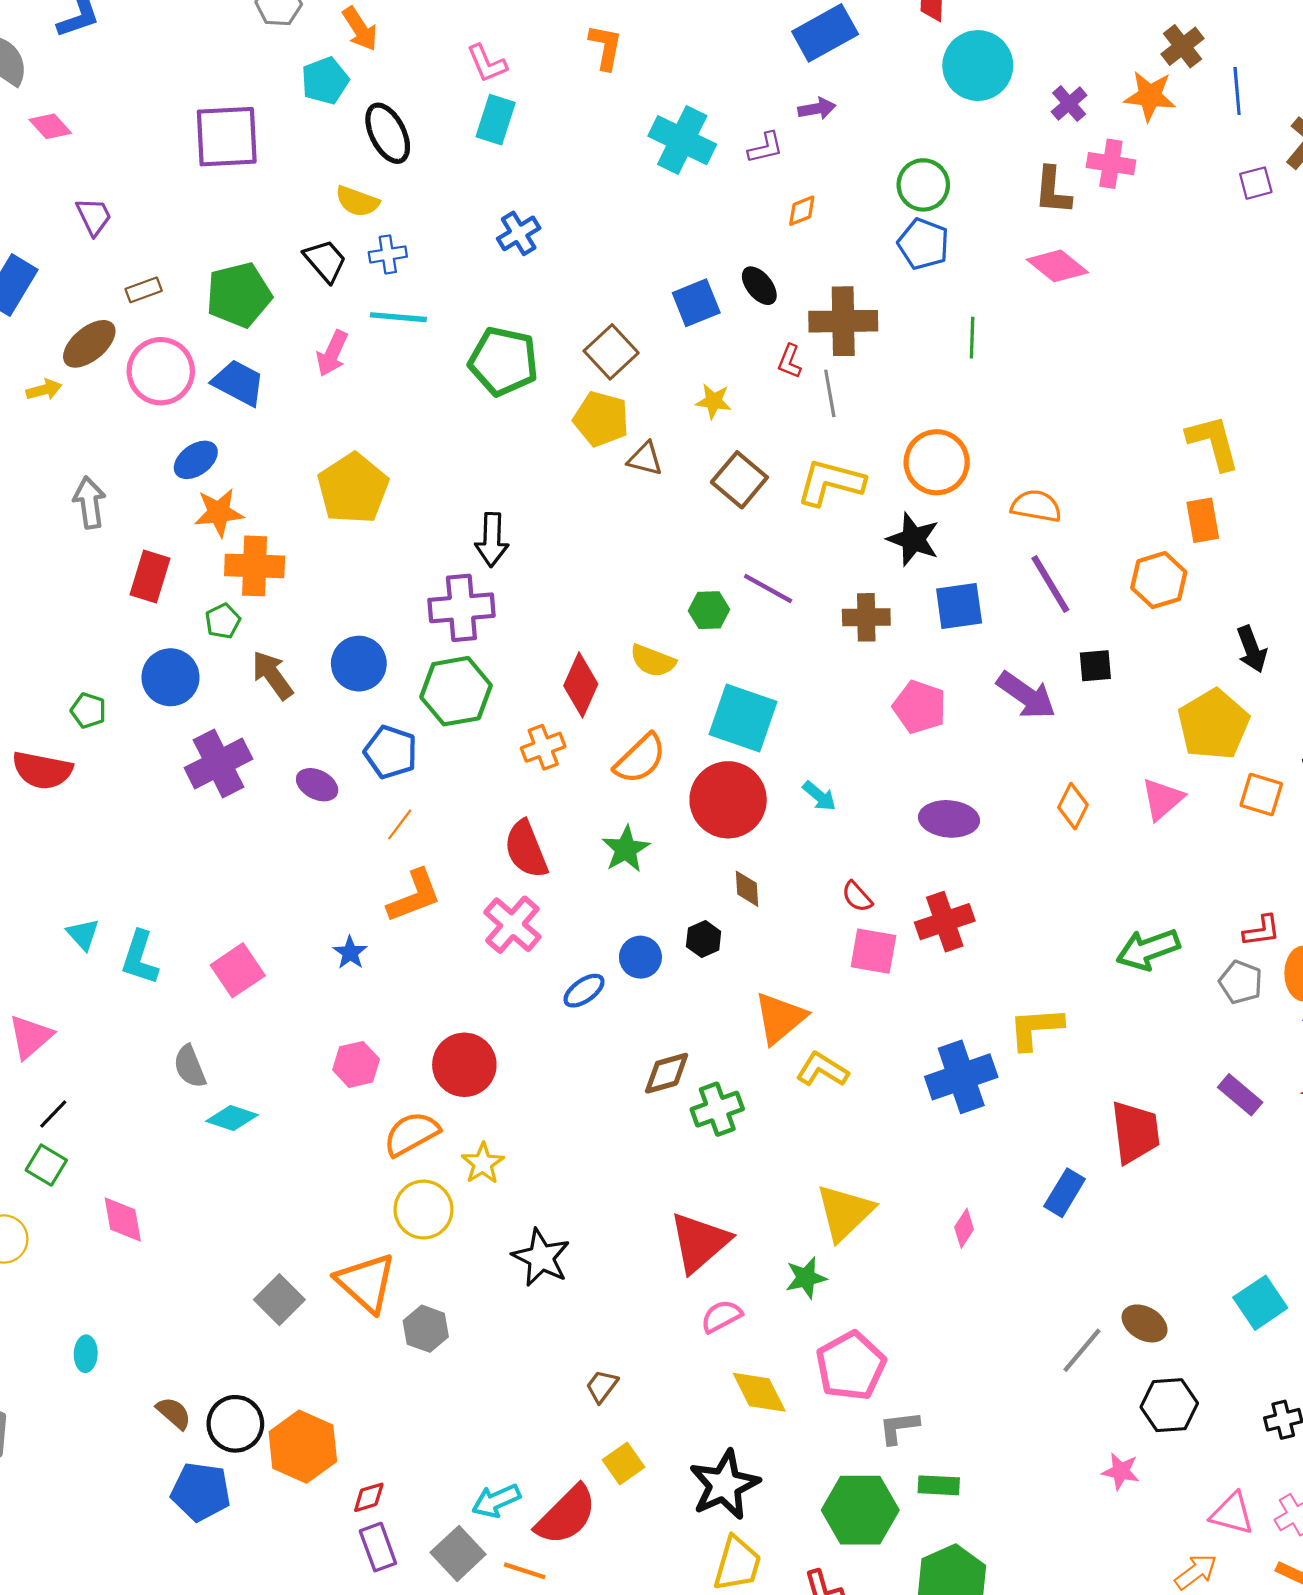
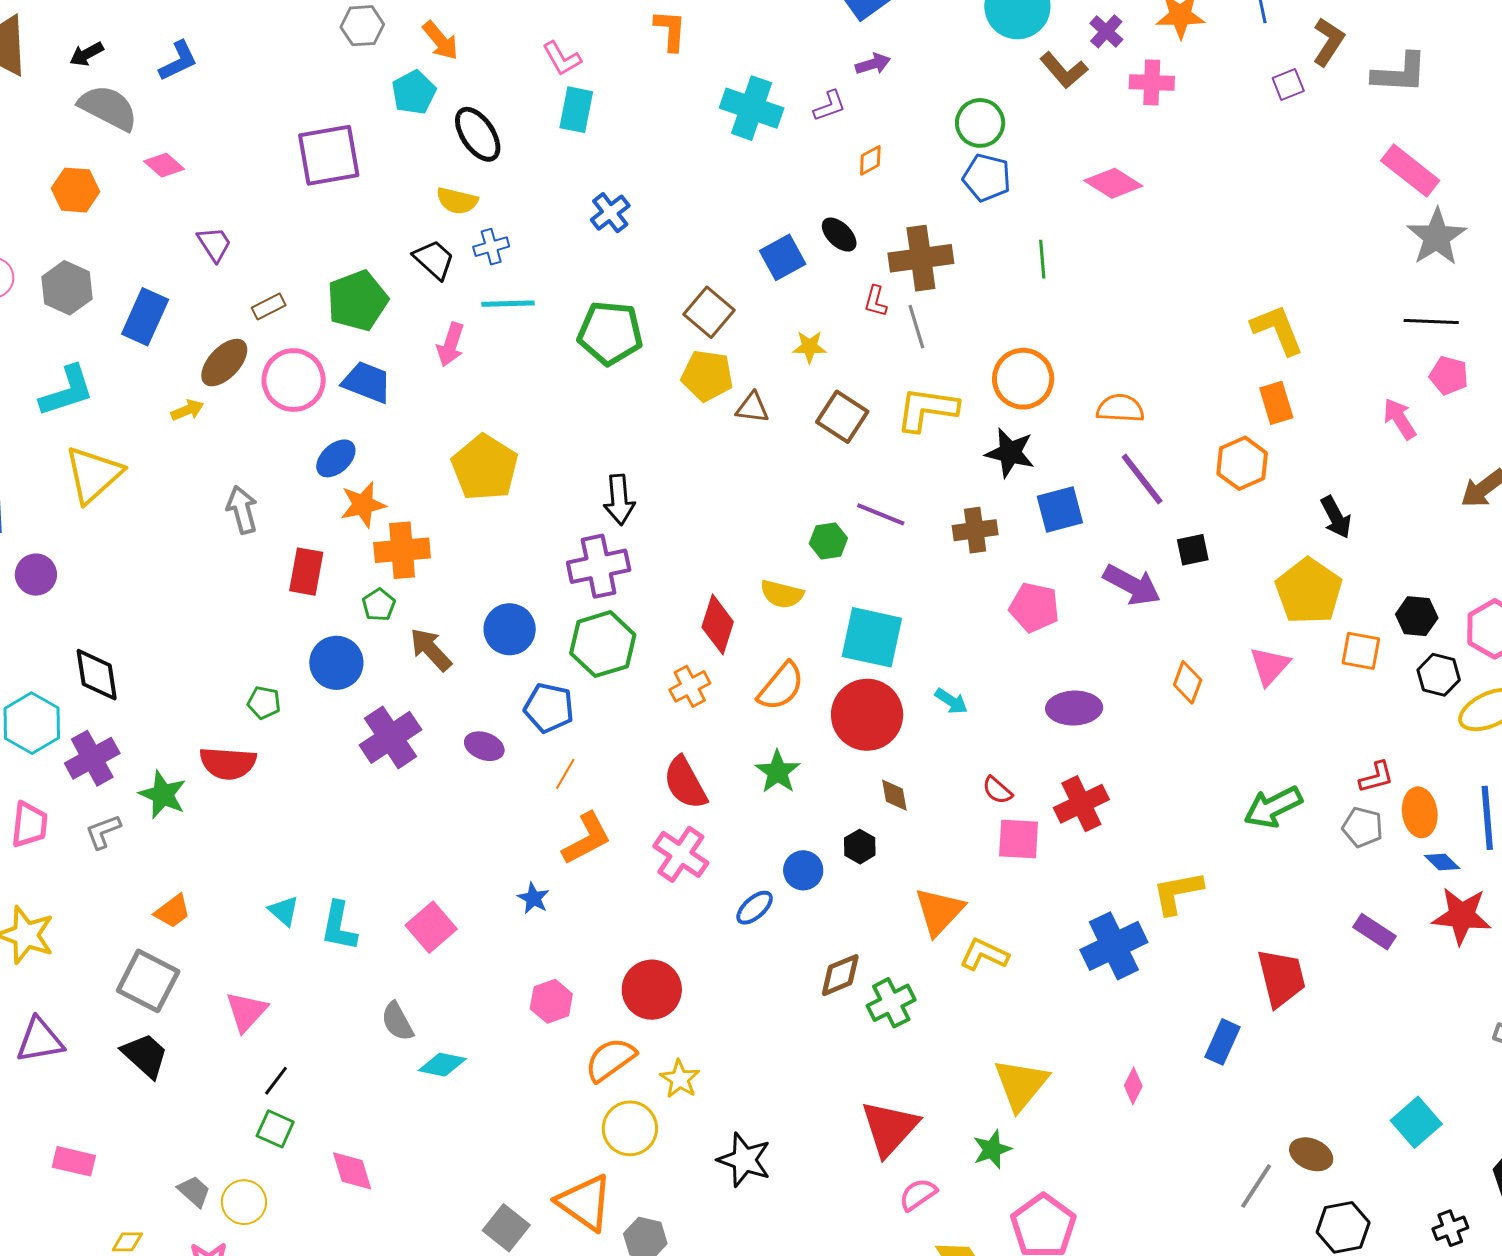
brown L-shape: (1053, 191) -> (1064, 70), moved, turned -39

